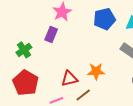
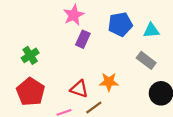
purple rectangle: (51, 35) -> (83, 39), moved
red triangle: (69, 79) -> (79, 89), turned 30

